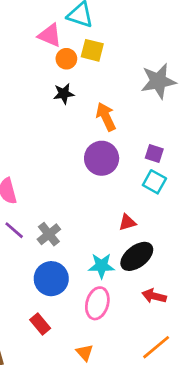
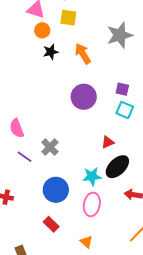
orange circle: (66, 59) -> (42, 30), moved
orange arrow: (106, 117) -> (83, 54), moved
gray cross: (49, 234) -> (50, 147), moved

